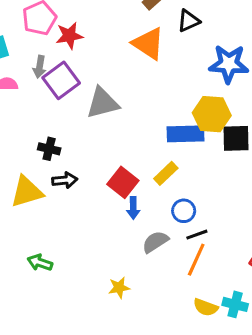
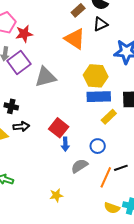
yellow hexagon: (212, 114) -> (96, 76), moved
yellow rectangle: (166, 173) -> (109, 117), moved
black line: (197, 235) -> (121, 168), moved

